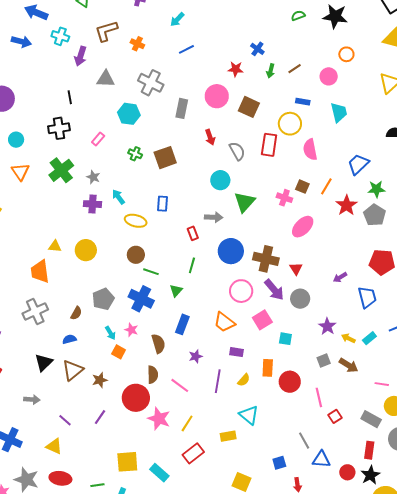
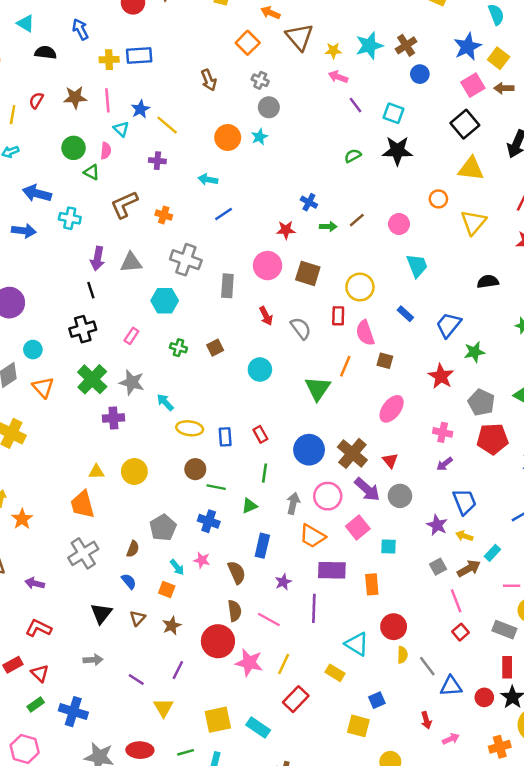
cyan arrow: (177, 19) -> (208, 179), turned 63
orange circle: (346, 54) -> (438, 199), moved
purple arrow: (80, 56) -> (97, 258), moved
green arrow: (271, 71) -> (328, 226), turned -96
blue rectangle: (303, 102) -> (405, 314), moved, turned 40
red rectangle: (269, 145) -> (338, 316), size x0.7
pink semicircle: (310, 150) -> (365, 333), moved
brown square: (165, 158) -> (215, 348), size x0.6
gray star: (93, 177) -> (132, 382), size x1.5
cyan circle: (220, 180) -> (260, 370), moved
orange line: (326, 186) -> (345, 366), moved
pink cross: (284, 198) -> (443, 432), moved
purple cross: (92, 204) -> (113, 418), moved
blue rectangle: (162, 204) -> (225, 437), moved
gray pentagon: (375, 215) -> (481, 403), moved
gray arrow: (214, 217) -> (293, 503), moved, turned -72
brown cross: (266, 259) -> (352, 453), turned 35
green triangle: (176, 290) -> (249, 506), turned 32
blue trapezoid: (367, 297) -> (464, 502), moved
blue cross: (141, 299) -> (209, 521), size x0.7
cyan rectangle: (369, 338) -> (492, 553), moved
blue semicircle: (69, 339) -> (129, 581), turned 72
orange square: (119, 352) -> (167, 590), moved
purple rectangle: (237, 352) -> (332, 570), size x1.6
brown arrow: (349, 365) -> (469, 568), turned -54
brown triangle: (73, 370) -> (138, 618), size x0.6
yellow semicircle: (244, 380) -> (402, 655), moved, turned -32
red circle: (290, 382) -> (394, 627), moved
pink line: (319, 397) -> (456, 601), moved
yellow rectangle: (228, 436) -> (335, 673), turned 49
yellow triangle: (54, 446) -> (163, 708), moved, turned 42
blue square: (279, 463) -> (377, 700), moved

